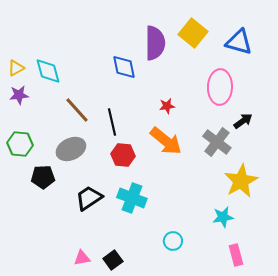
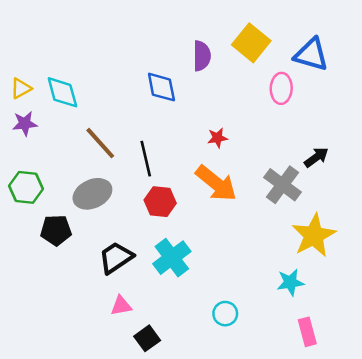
purple semicircle: (155, 43) -> (202, 56), size x0.7
pink ellipse: (220, 87) -> (281, 88), moved, size x0.7
cyan cross: (132, 198) -> (172, 258), turned 32
pink triangle: (82, 258) -> (121, 306), moved

